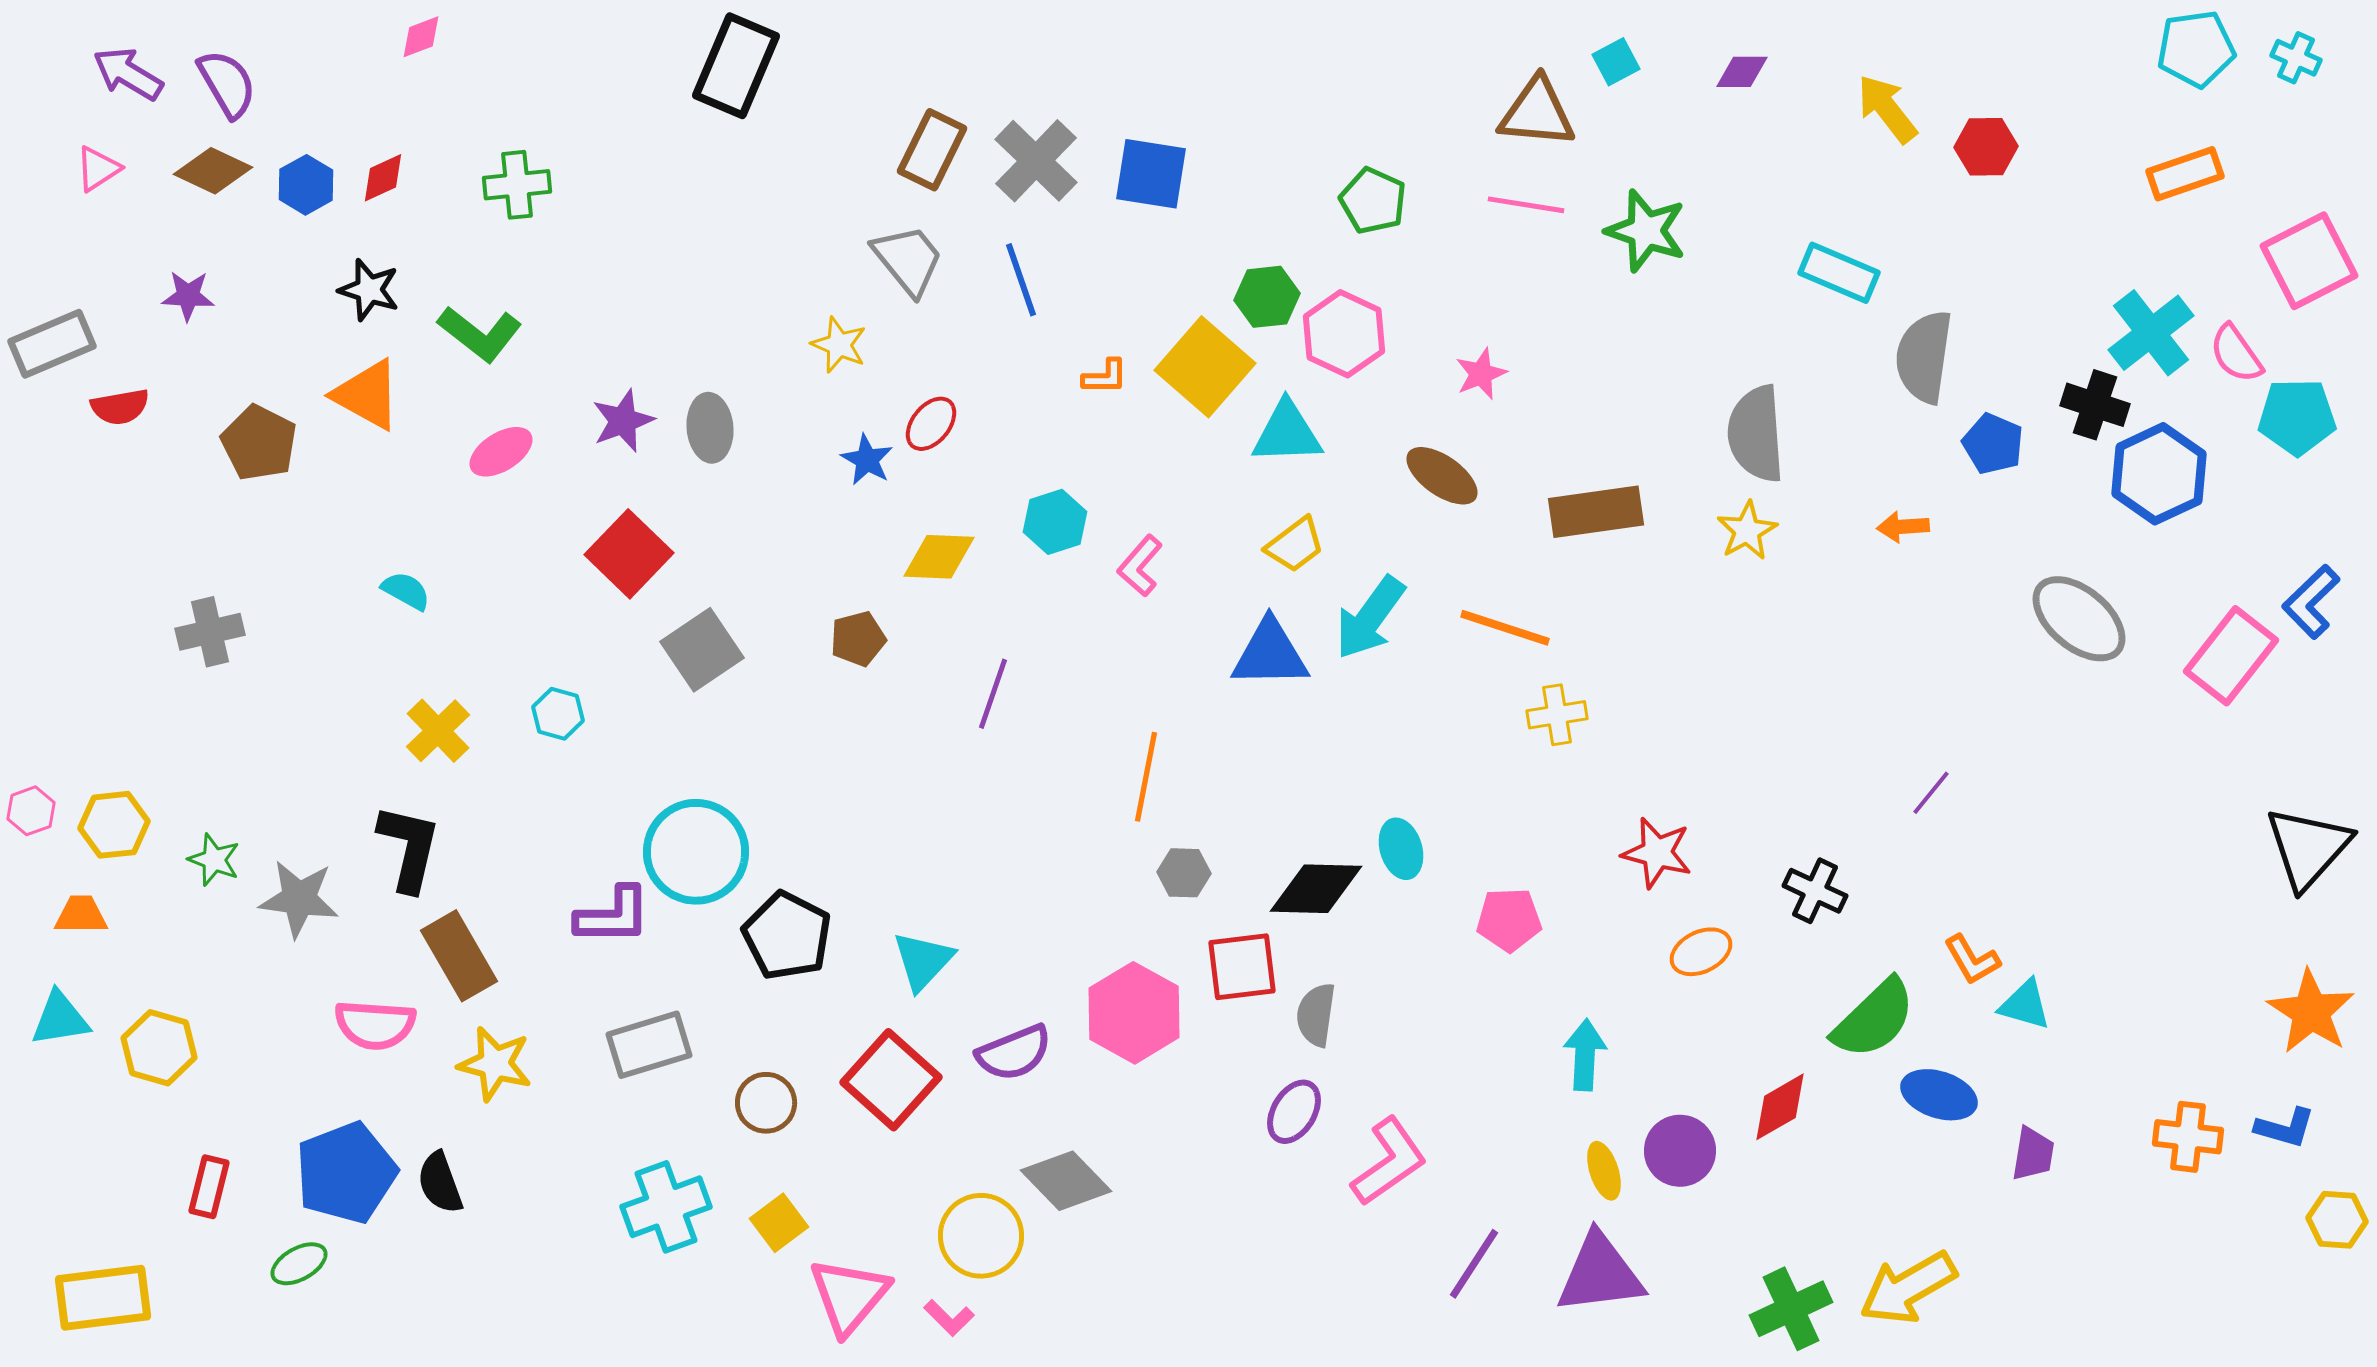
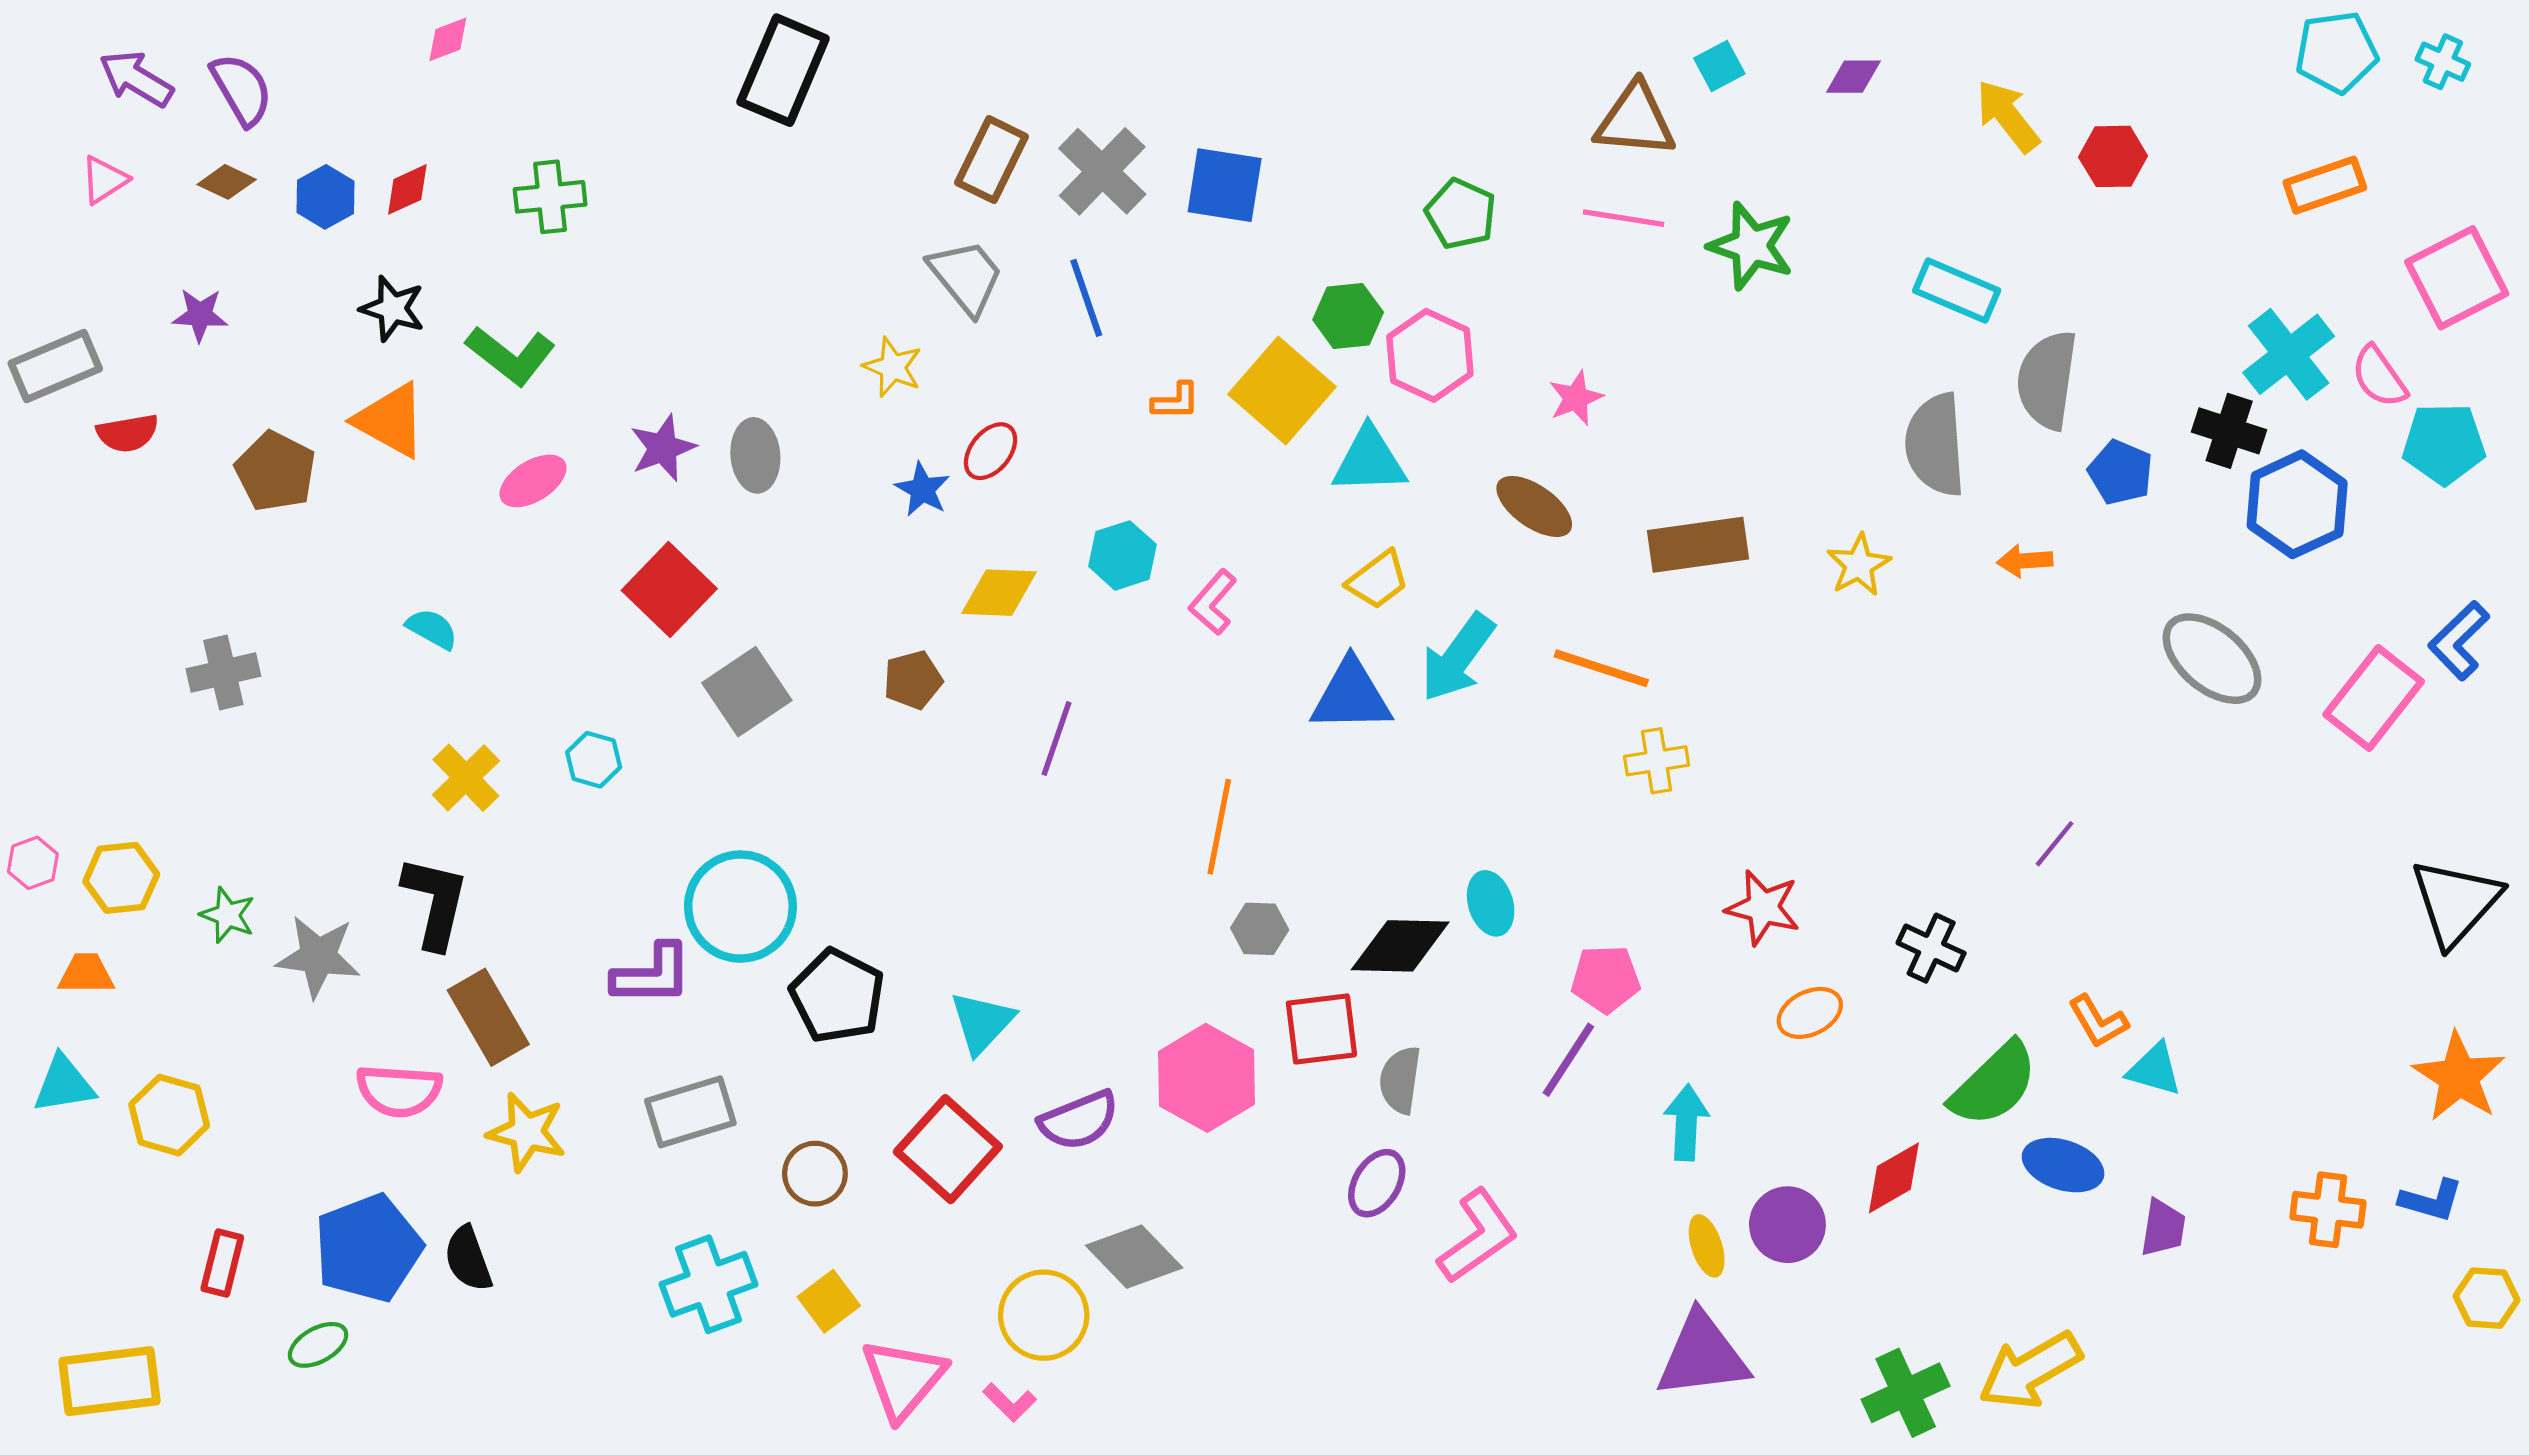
brown diamond: (213, 171) -> (227, 182), size x0.7
gray semicircle: (1756, 434) -> (1935, 445), moved
purple line: (1474, 1264) -> (1568, 1060), moved

